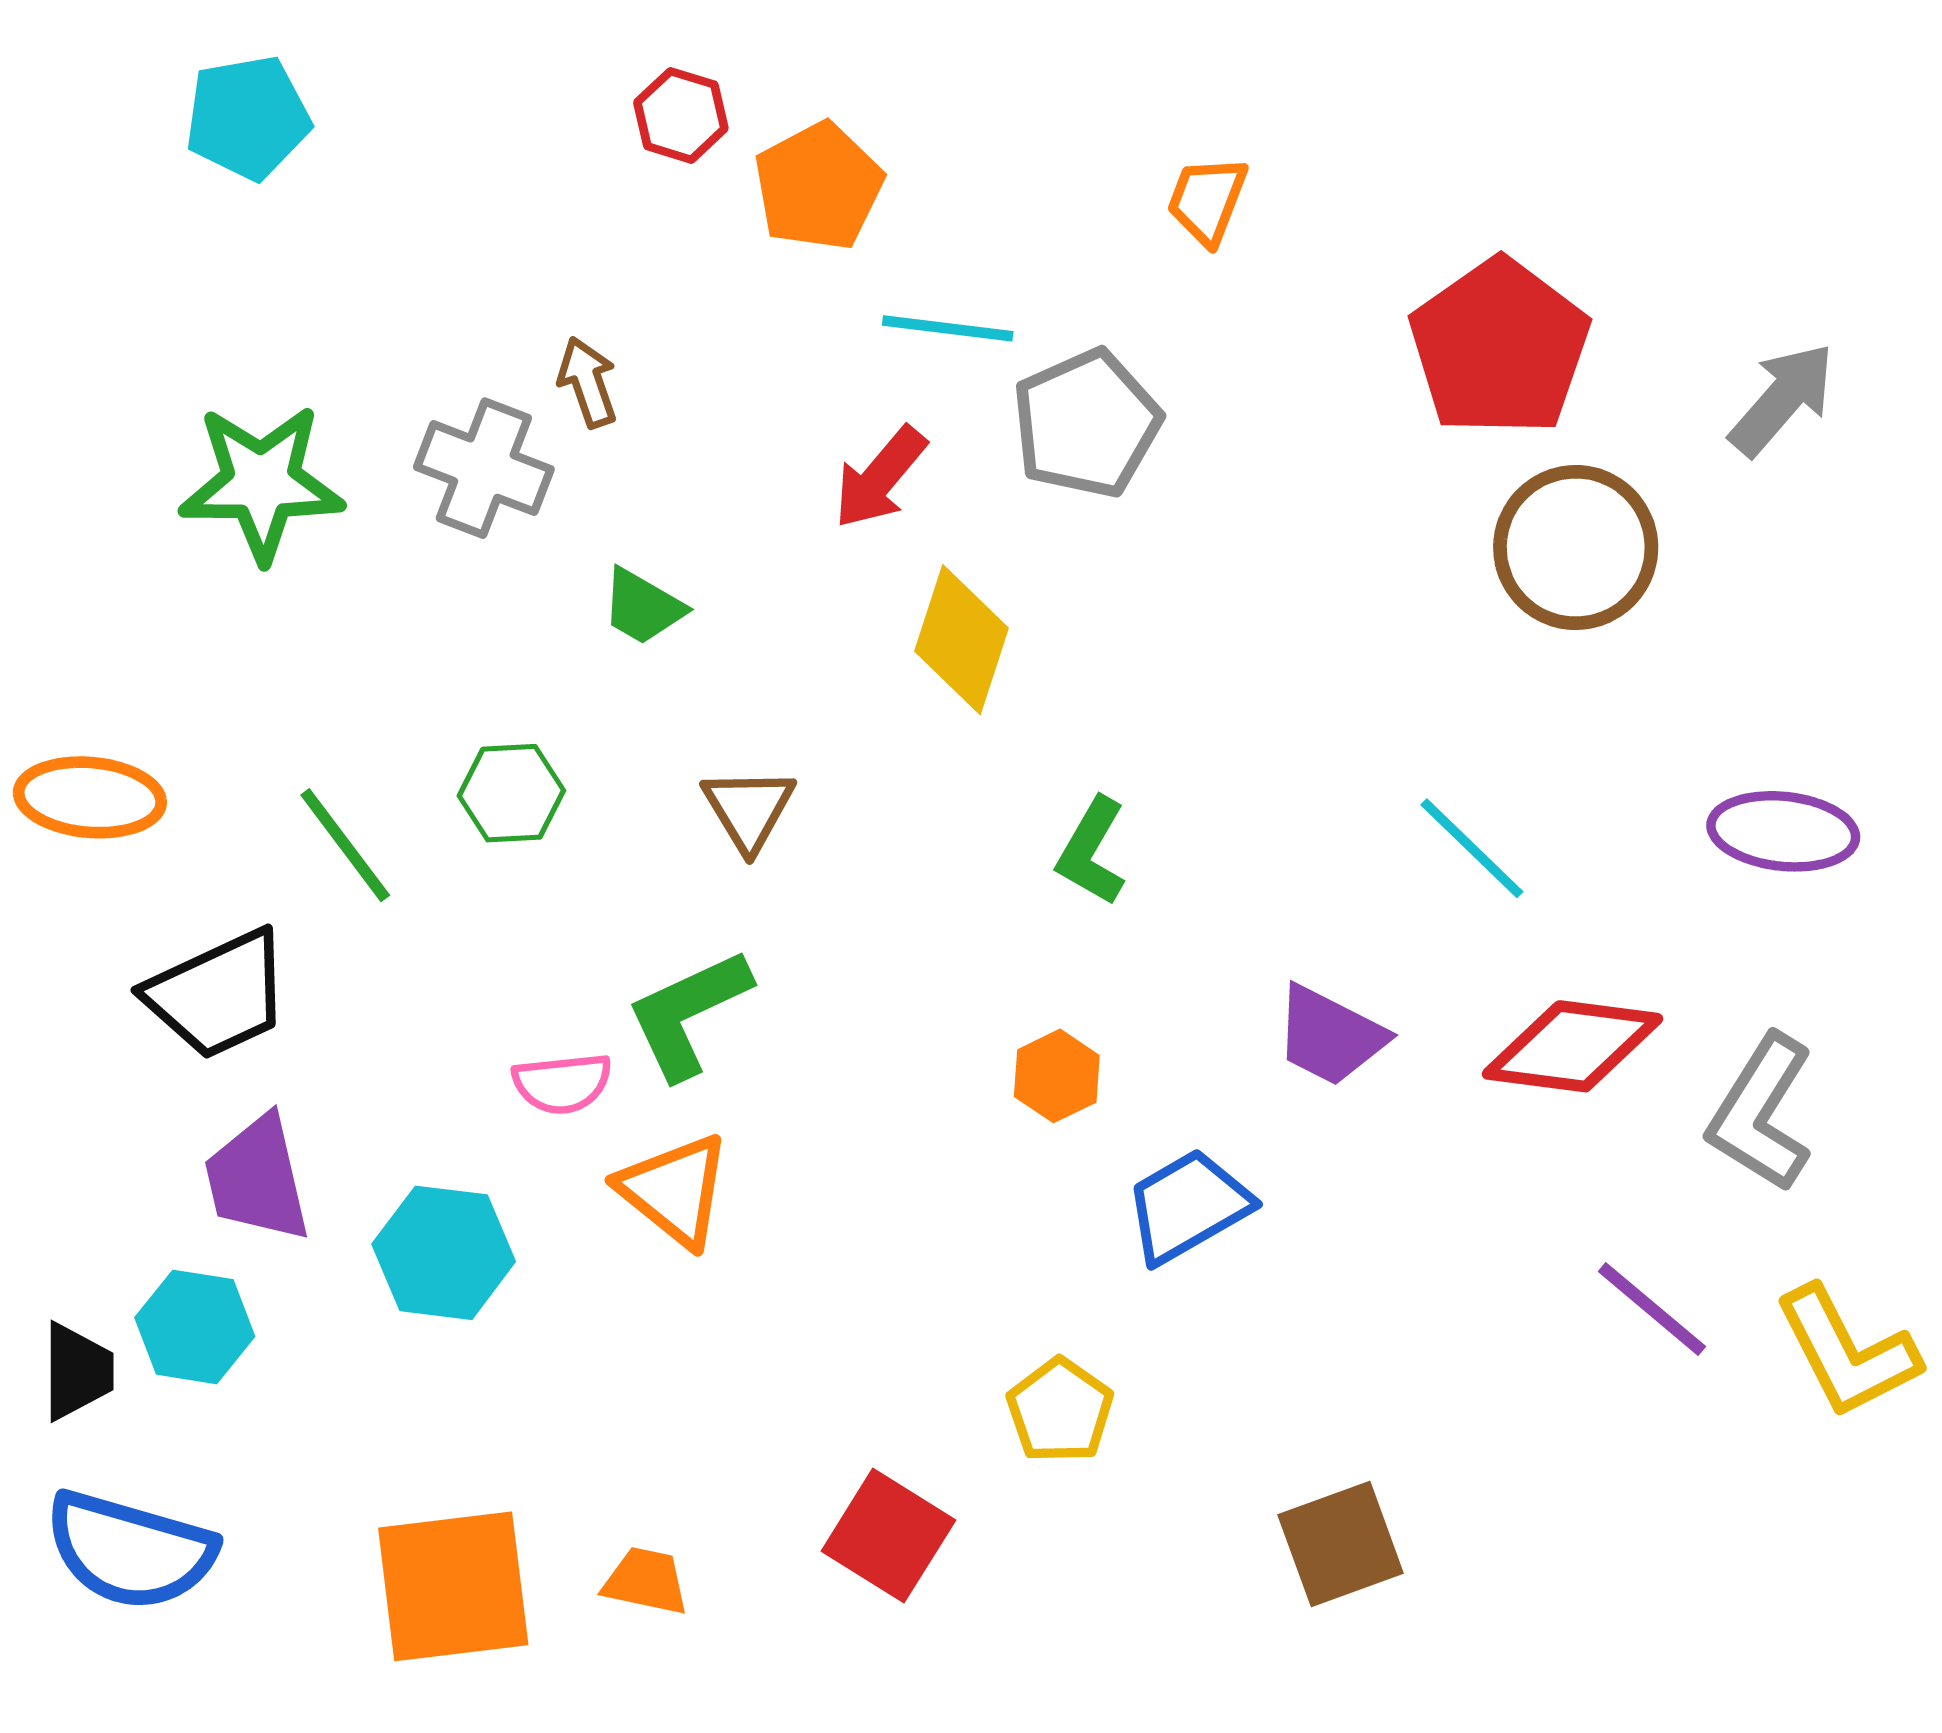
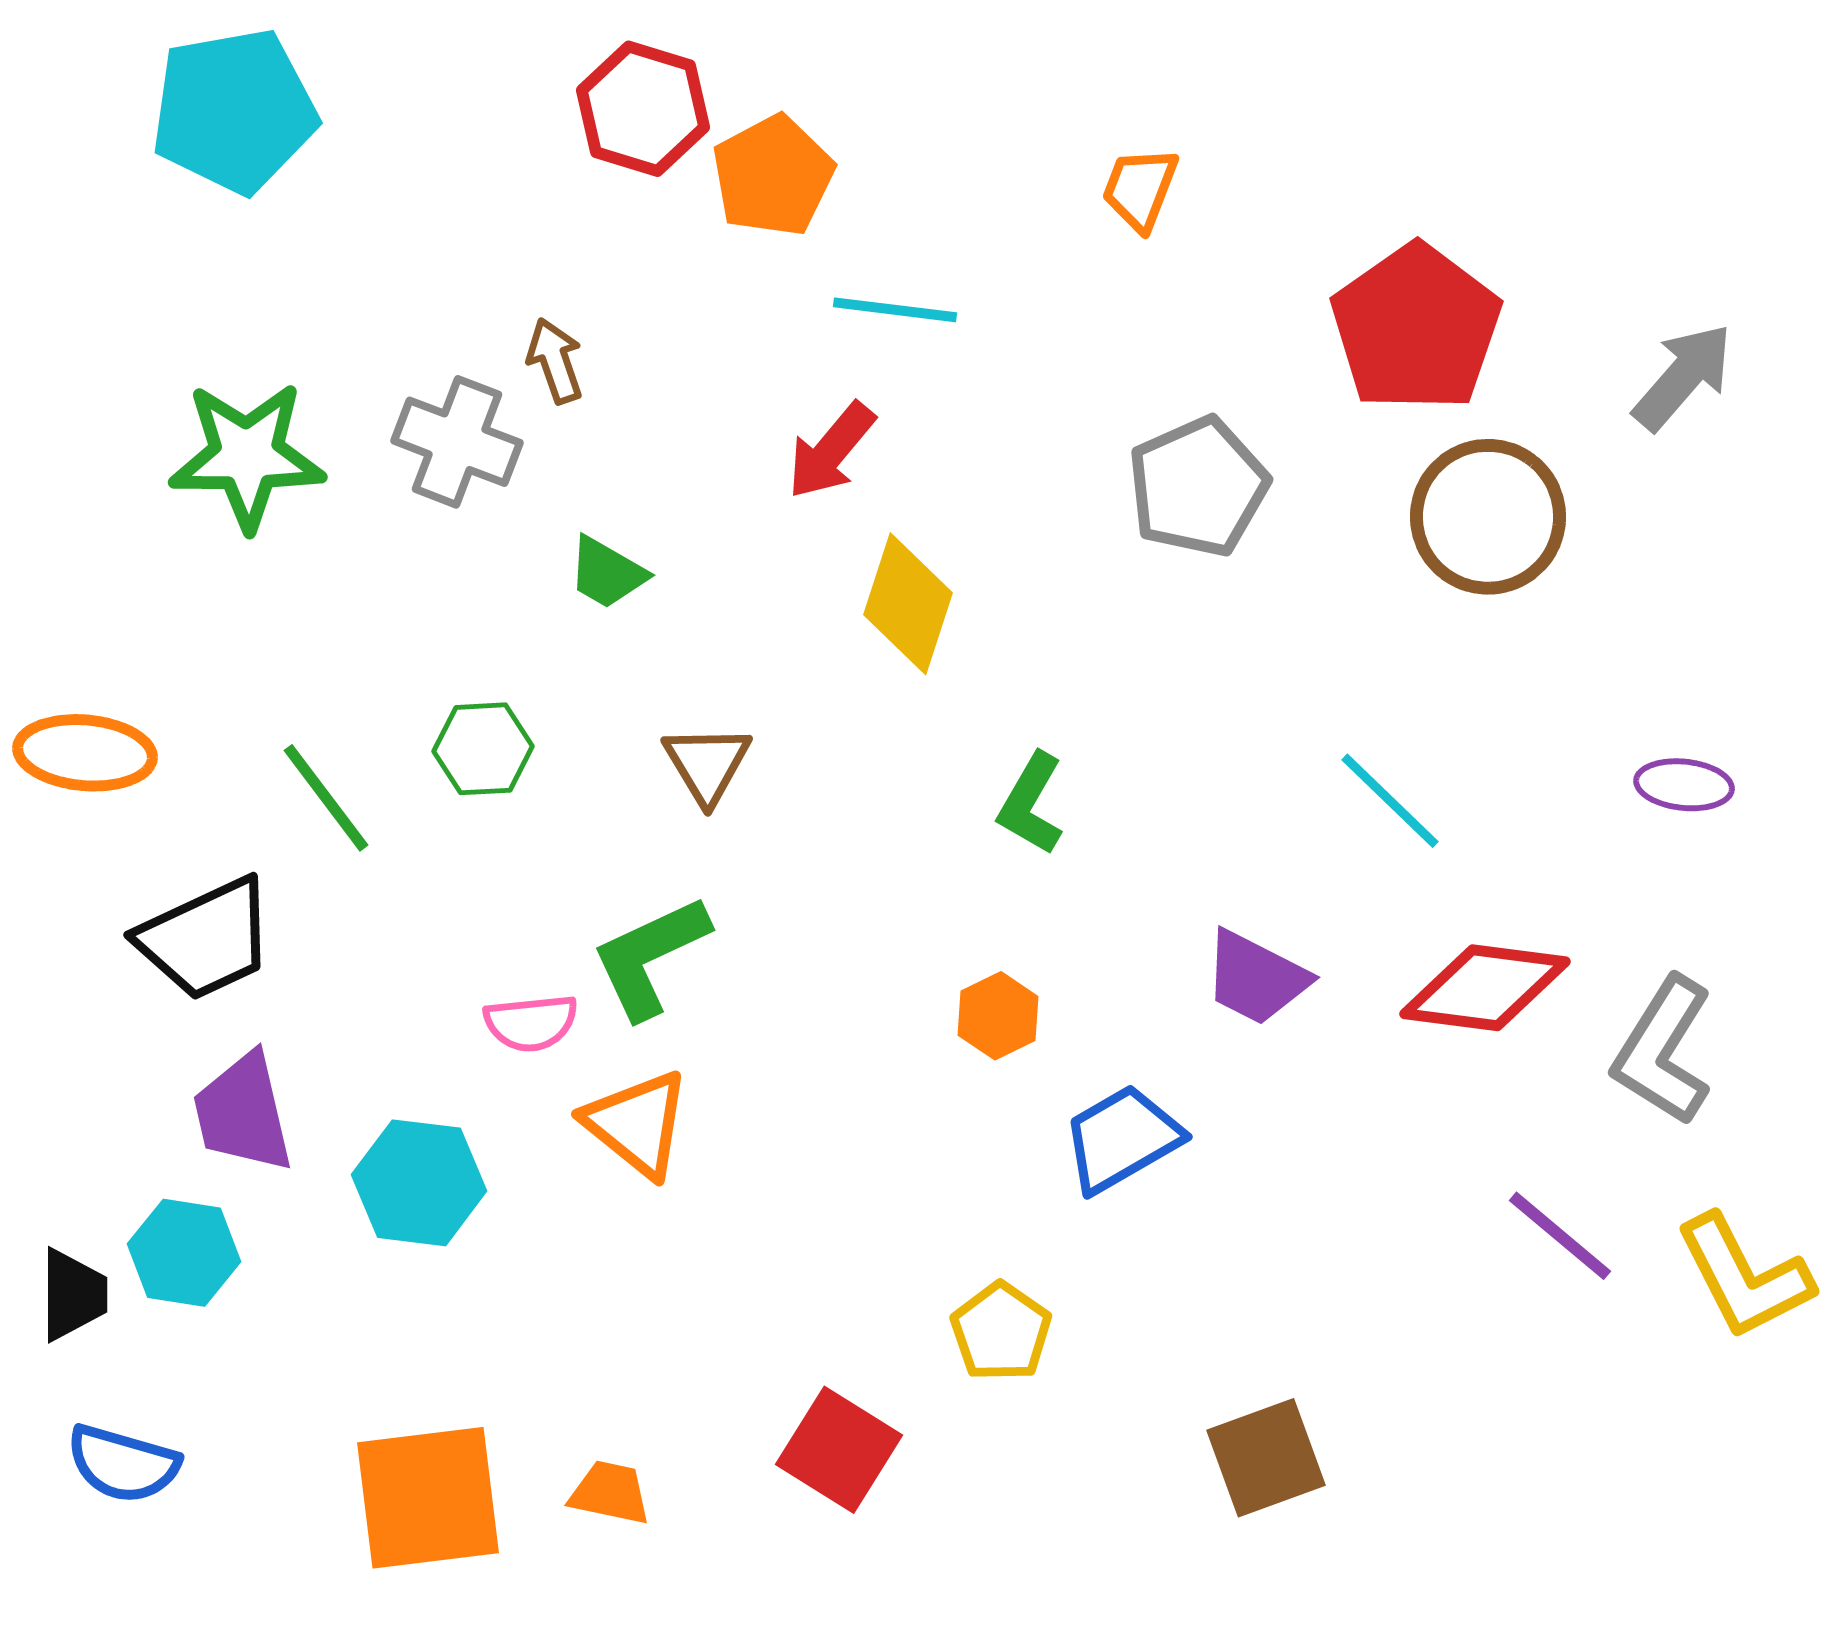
red hexagon: (681, 115) -> (643, 109), size x1.5
cyan pentagon: (248, 118) -> (234, 111), size x1.4
gray pentagon: (1086, 424) -> (1198, 487), moved
purple ellipse: (1783, 831) -> (1684, 785), size x0.7
blue semicircle: (130, 1550) -> (123, 1464), size x0.7

